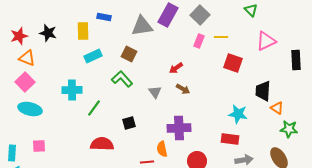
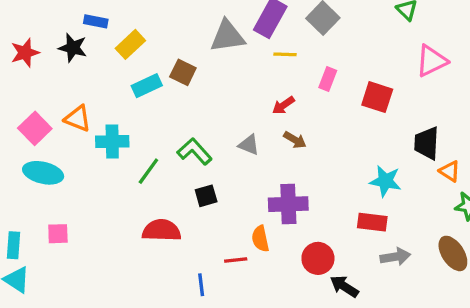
blue rectangle: (104, 17) -> (96, 21), moved
yellow rectangle: (83, 31) -> (130, 44), turned 48
yellow line: (221, 37) -> (285, 54), moved
pink rectangle: (199, 41) -> (328, 79), moved
brown square: (129, 54) -> (183, 72), moved
orange triangle: (27, 58) -> (78, 118), moved
green L-shape: (122, 79) -> (195, 151), moved
gray triangle: (155, 92) -> (249, 145), turned -32

